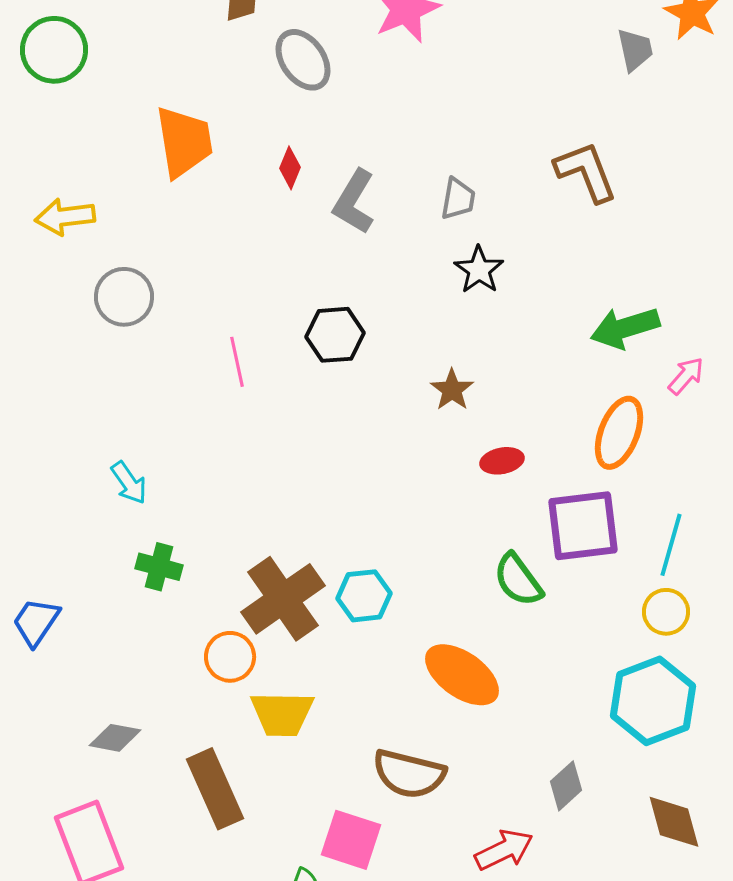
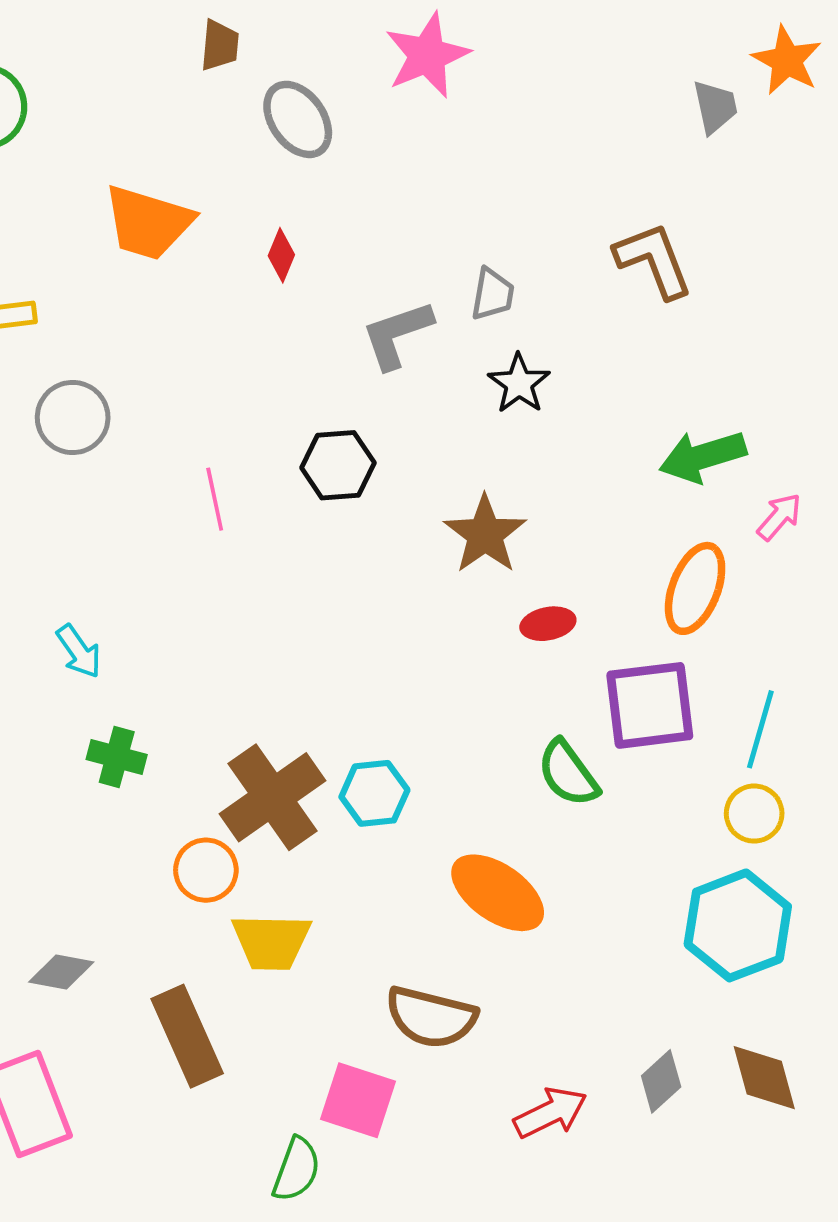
orange trapezoid: (184, 142) -> (148, 223), turned 116
gray L-shape: (354, 202) -> (397, 334), moved, turned 40
brown star: (452, 390) -> (485, 534), size x1.5
gray diamond: (566, 786) -> (661, 1081), moved

